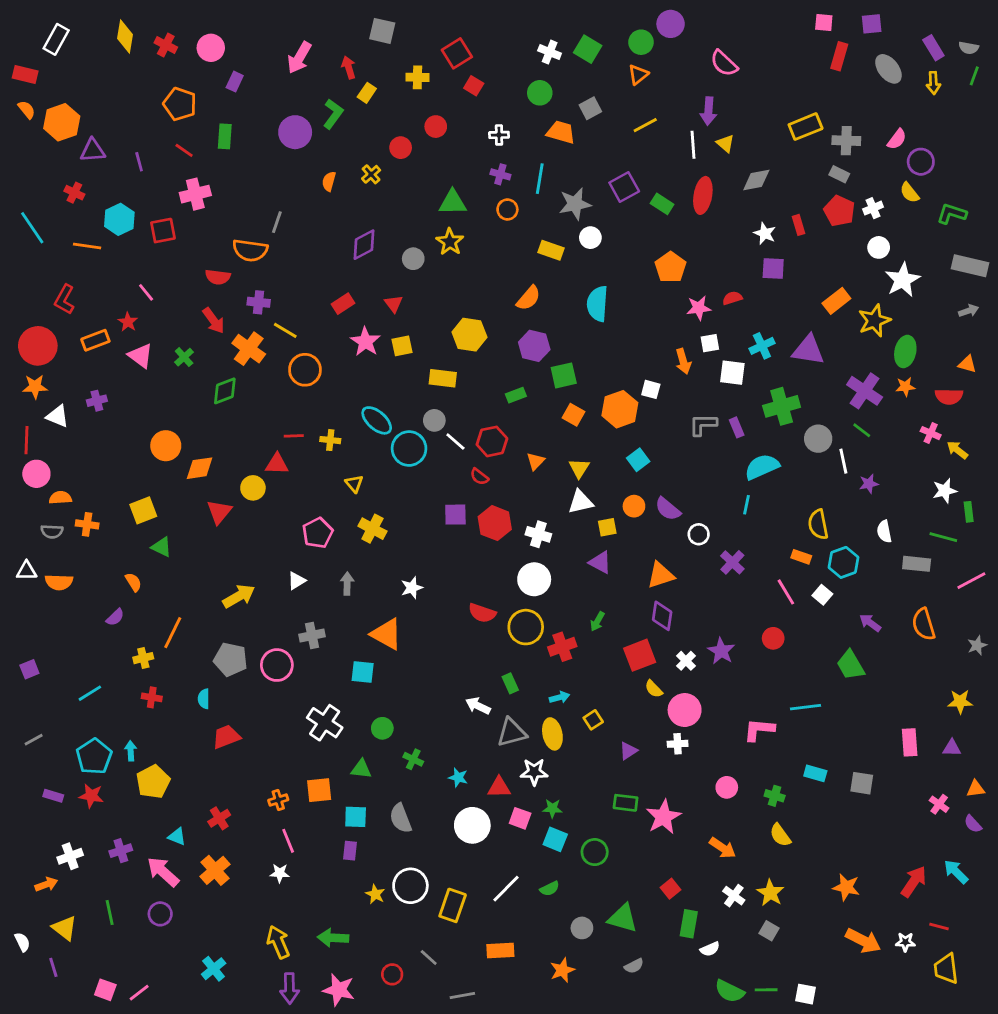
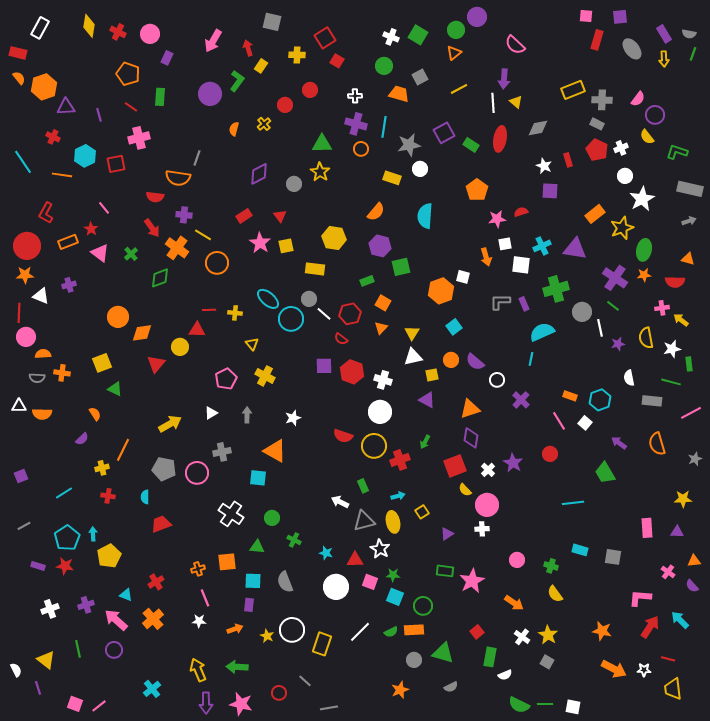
purple cross: (500, 174) -> (356, 124), size x1.5
orange square: (574, 415) -> (383, 303), moved
pink cross: (931, 433) -> (662, 308), turned -32
yellow semicircle: (818, 524) -> (646, 338), moved
pink L-shape: (759, 730) -> (640, 598), moved
white star: (534, 772) -> (380, 549), turned 30
orange arrow: (46, 884) -> (235, 629), moved
orange rectangle: (500, 950) -> (414, 630), moved

